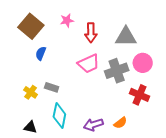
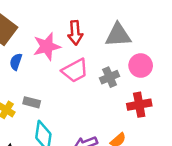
pink star: (67, 20) -> (47, 47), moved, size x1.6
gray cross: (117, 71) -> (110, 77), size x0.7
red cross: (140, 95) -> (139, 105), turned -30

